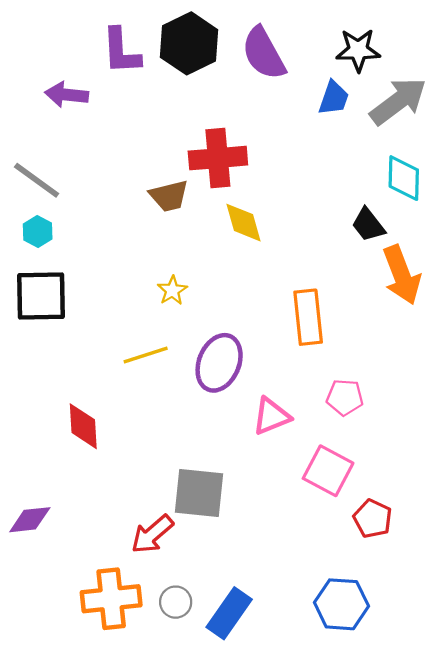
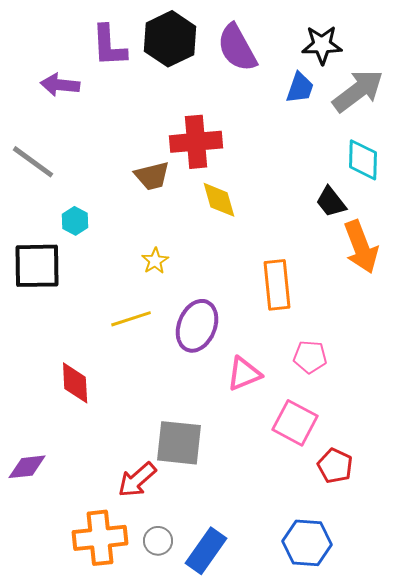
cyan hexagon: (38, 231) -> (75, 221), moved

